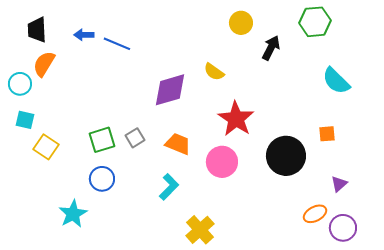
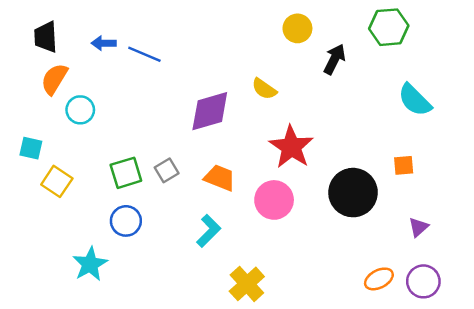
cyan circle: (20, 84) -> (80, 110), moved
orange ellipse: (315, 214) -> (379, 279), moved

